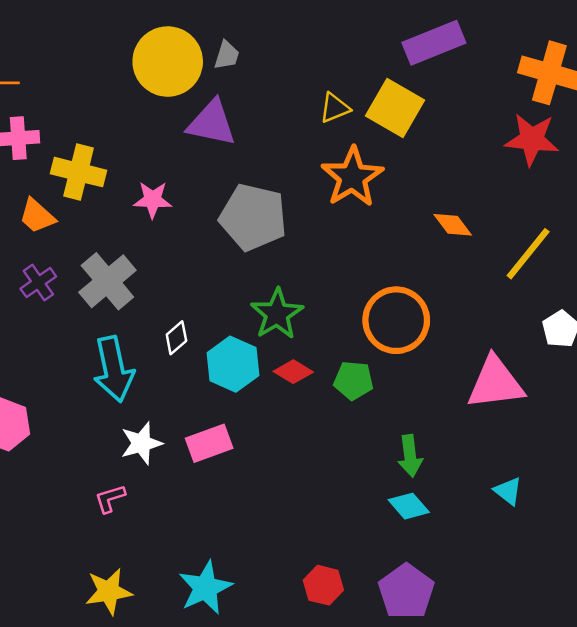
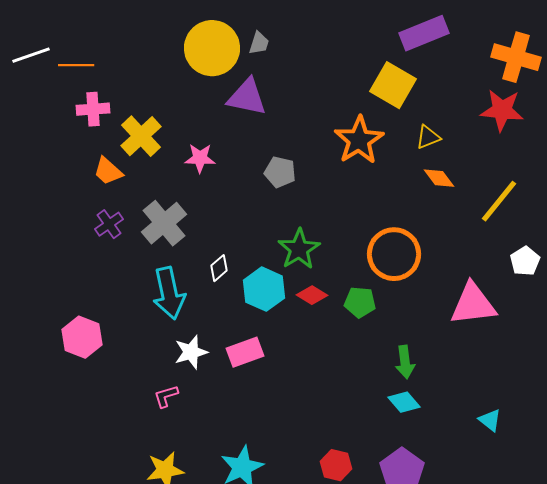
yellow triangle: (335, 108) -> (428, 137), moved
yellow cross: (79, 172) -> (141, 136), turned 33
gray pentagon: (253, 217) -> (280, 172), size x0.6
cyan triangle: (508, 491) -> (490, 420), moved

